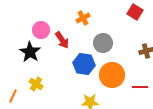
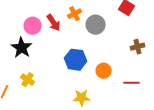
red arrow: (62, 40) -> (54, 23), moved
gray circle: (103, 43) -> (96, 25), moved
orange circle: (112, 75) -> (104, 71), size x0.6

